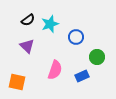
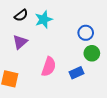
blue circle: (76, 37) -> (86, 33), moved
purple triangle: (27, 46) -> (20, 42), turned 35

